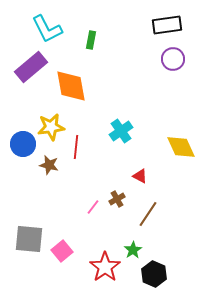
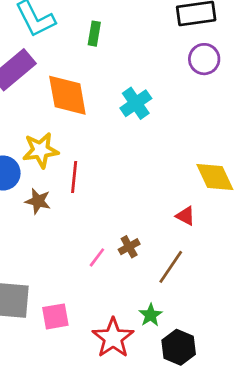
cyan cross: (121, 131) -> (136, 103), moved
red triangle: (140, 176) -> (185, 216), moved
pink square: (62, 251) -> (55, 316), turned 30

